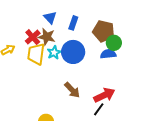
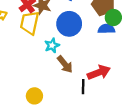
cyan star: (54, 53) -> (52, 45), moved
black line: (99, 109) -> (83, 87), moved, turned -40

